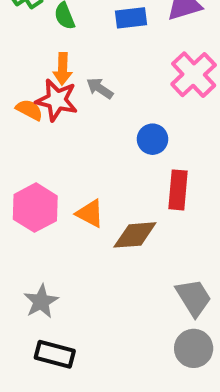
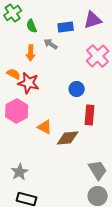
gray arrow: (100, 88) -> (51, 44), moved
red star: (57, 100) -> (29, 83), moved
pink hexagon: (35, 208) -> (17, 111), moved

